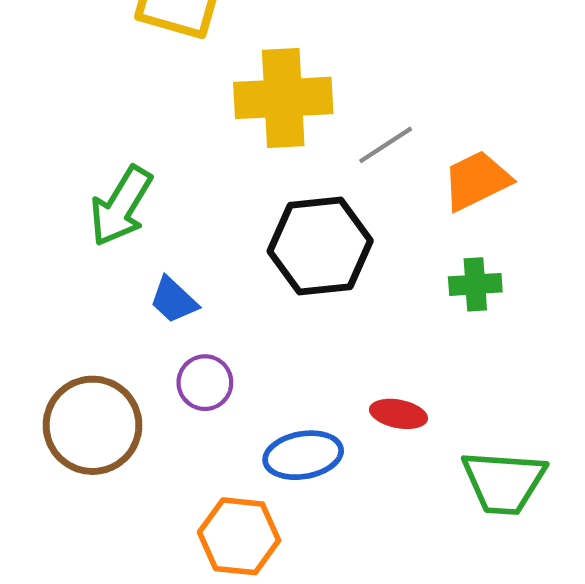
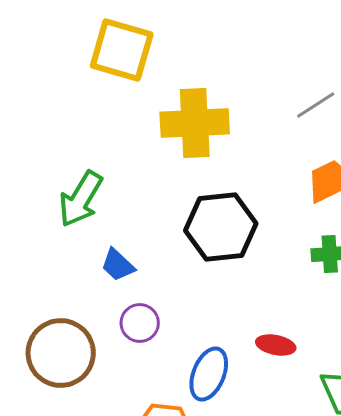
gray line: (386, 145) -> (316, 105), moved
blue ellipse: (303, 455) -> (209, 374), turned -58

